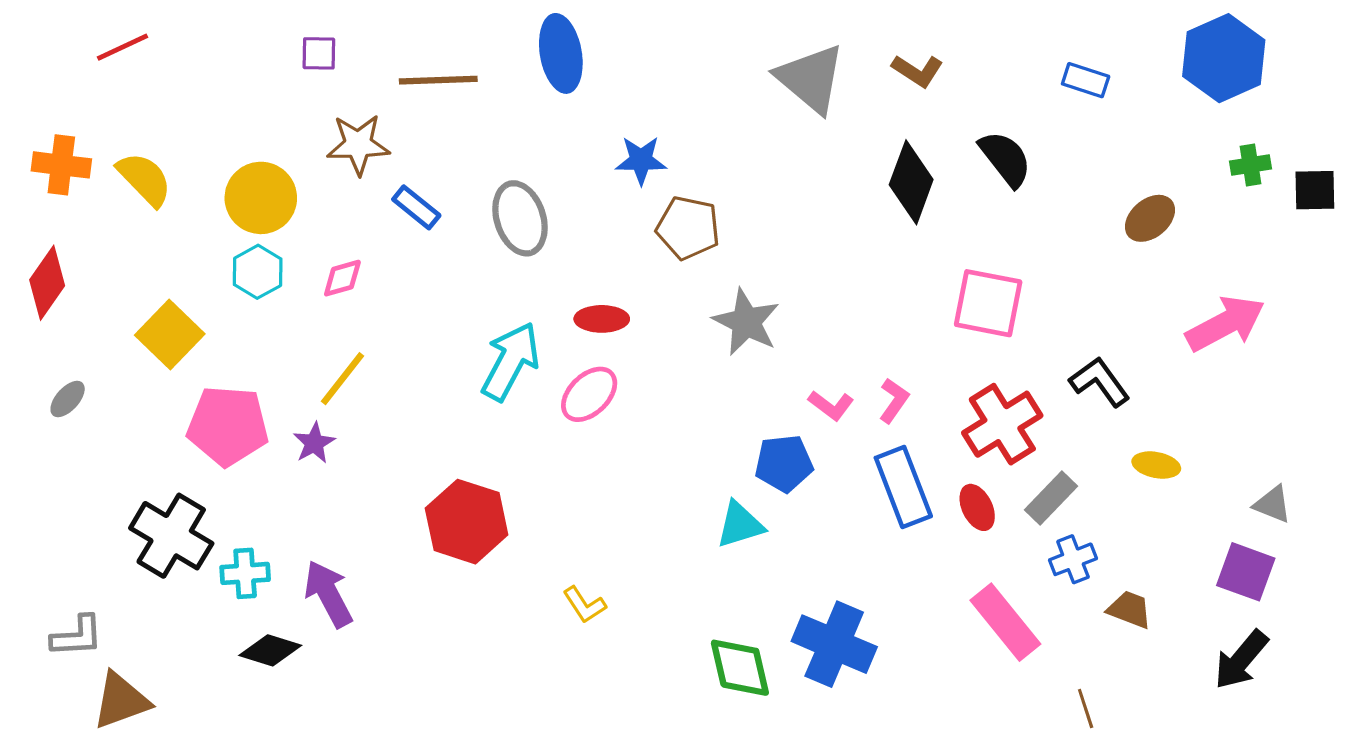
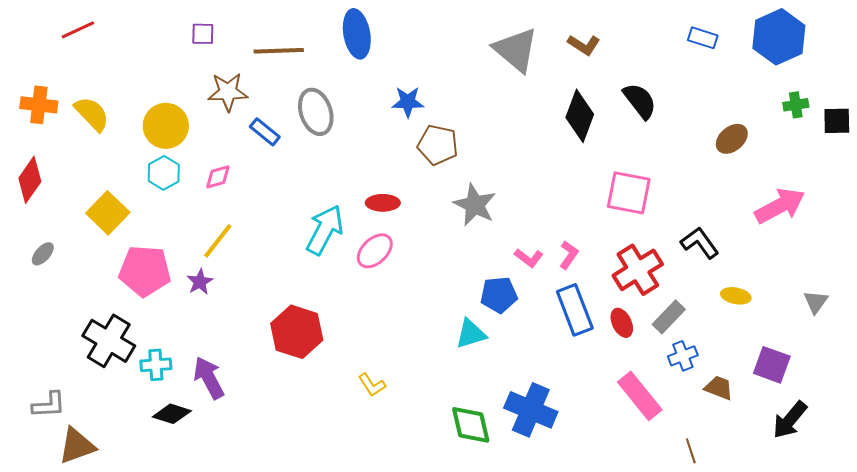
blue rectangle: (1086, 80) -> (703, 38), moved
gray ellipse: (520, 218) -> (316, 112), moved
gray triangle: (1273, 504) -> (816, 302), moved, turned 44
purple square: (1246, 572) -> (772, 365), moved

